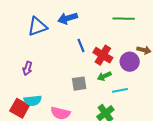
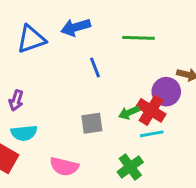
green line: (124, 19) -> (138, 38), moved
red cross: (103, 55) -> (151, 110), moved
cyan semicircle: (33, 100) -> (24, 133), moved

